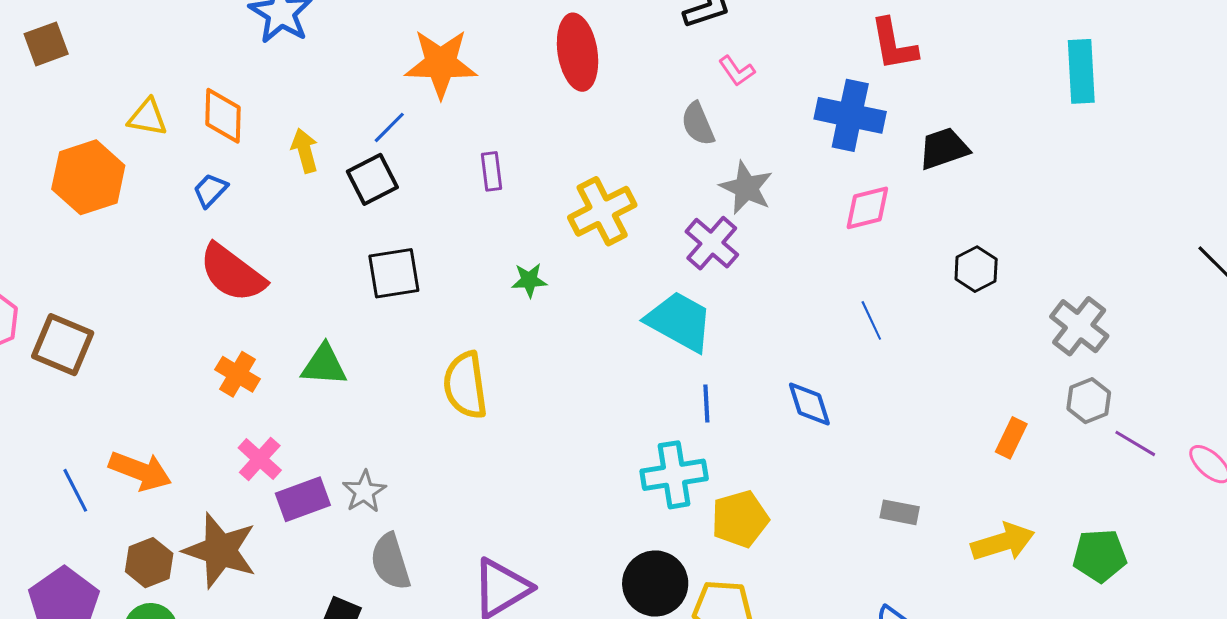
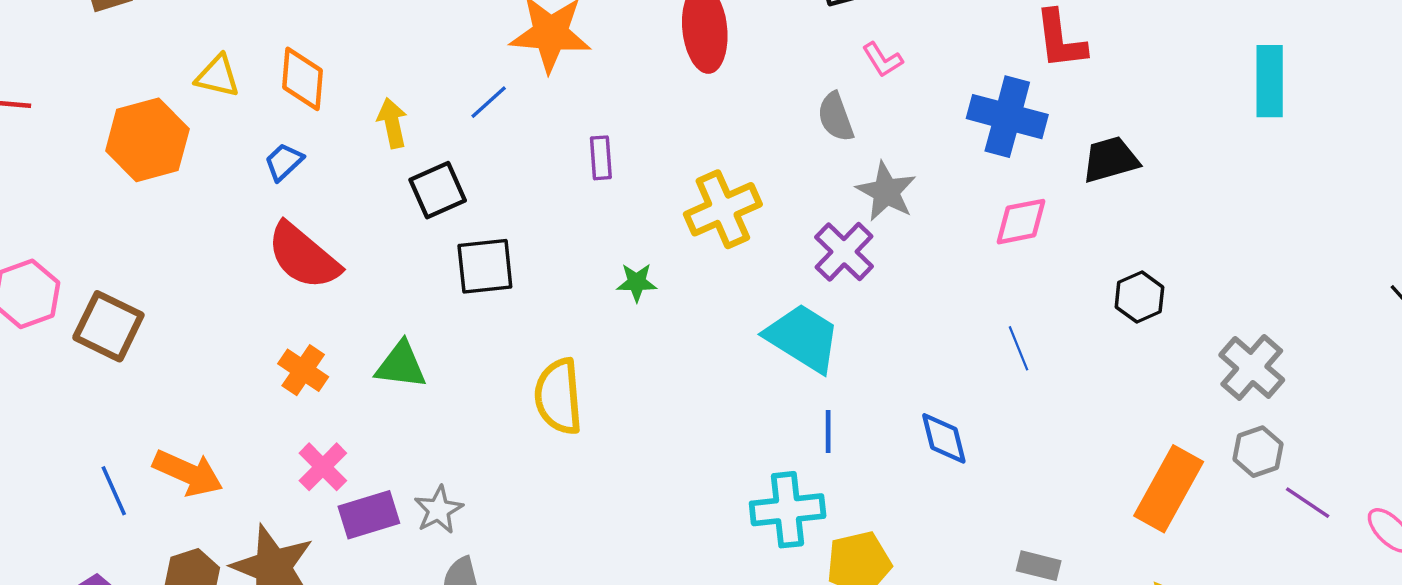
black square: (372, 179) -> (438, 190), moved
orange rectangle: (1011, 438) -> (1169, 489), size x1.8

